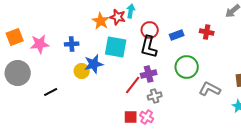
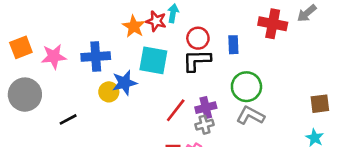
red cross: (207, 32) -> (273, 24), moved, size x1.5
blue rectangle: (177, 35) -> (233, 45), turned -72
blue cross: (72, 44) -> (96, 57), size x1.5
black L-shape: (149, 47) -> (197, 60), turned 75
purple cross: (149, 74) -> (206, 108), moved
gray L-shape: (210, 89) -> (250, 116), moved

